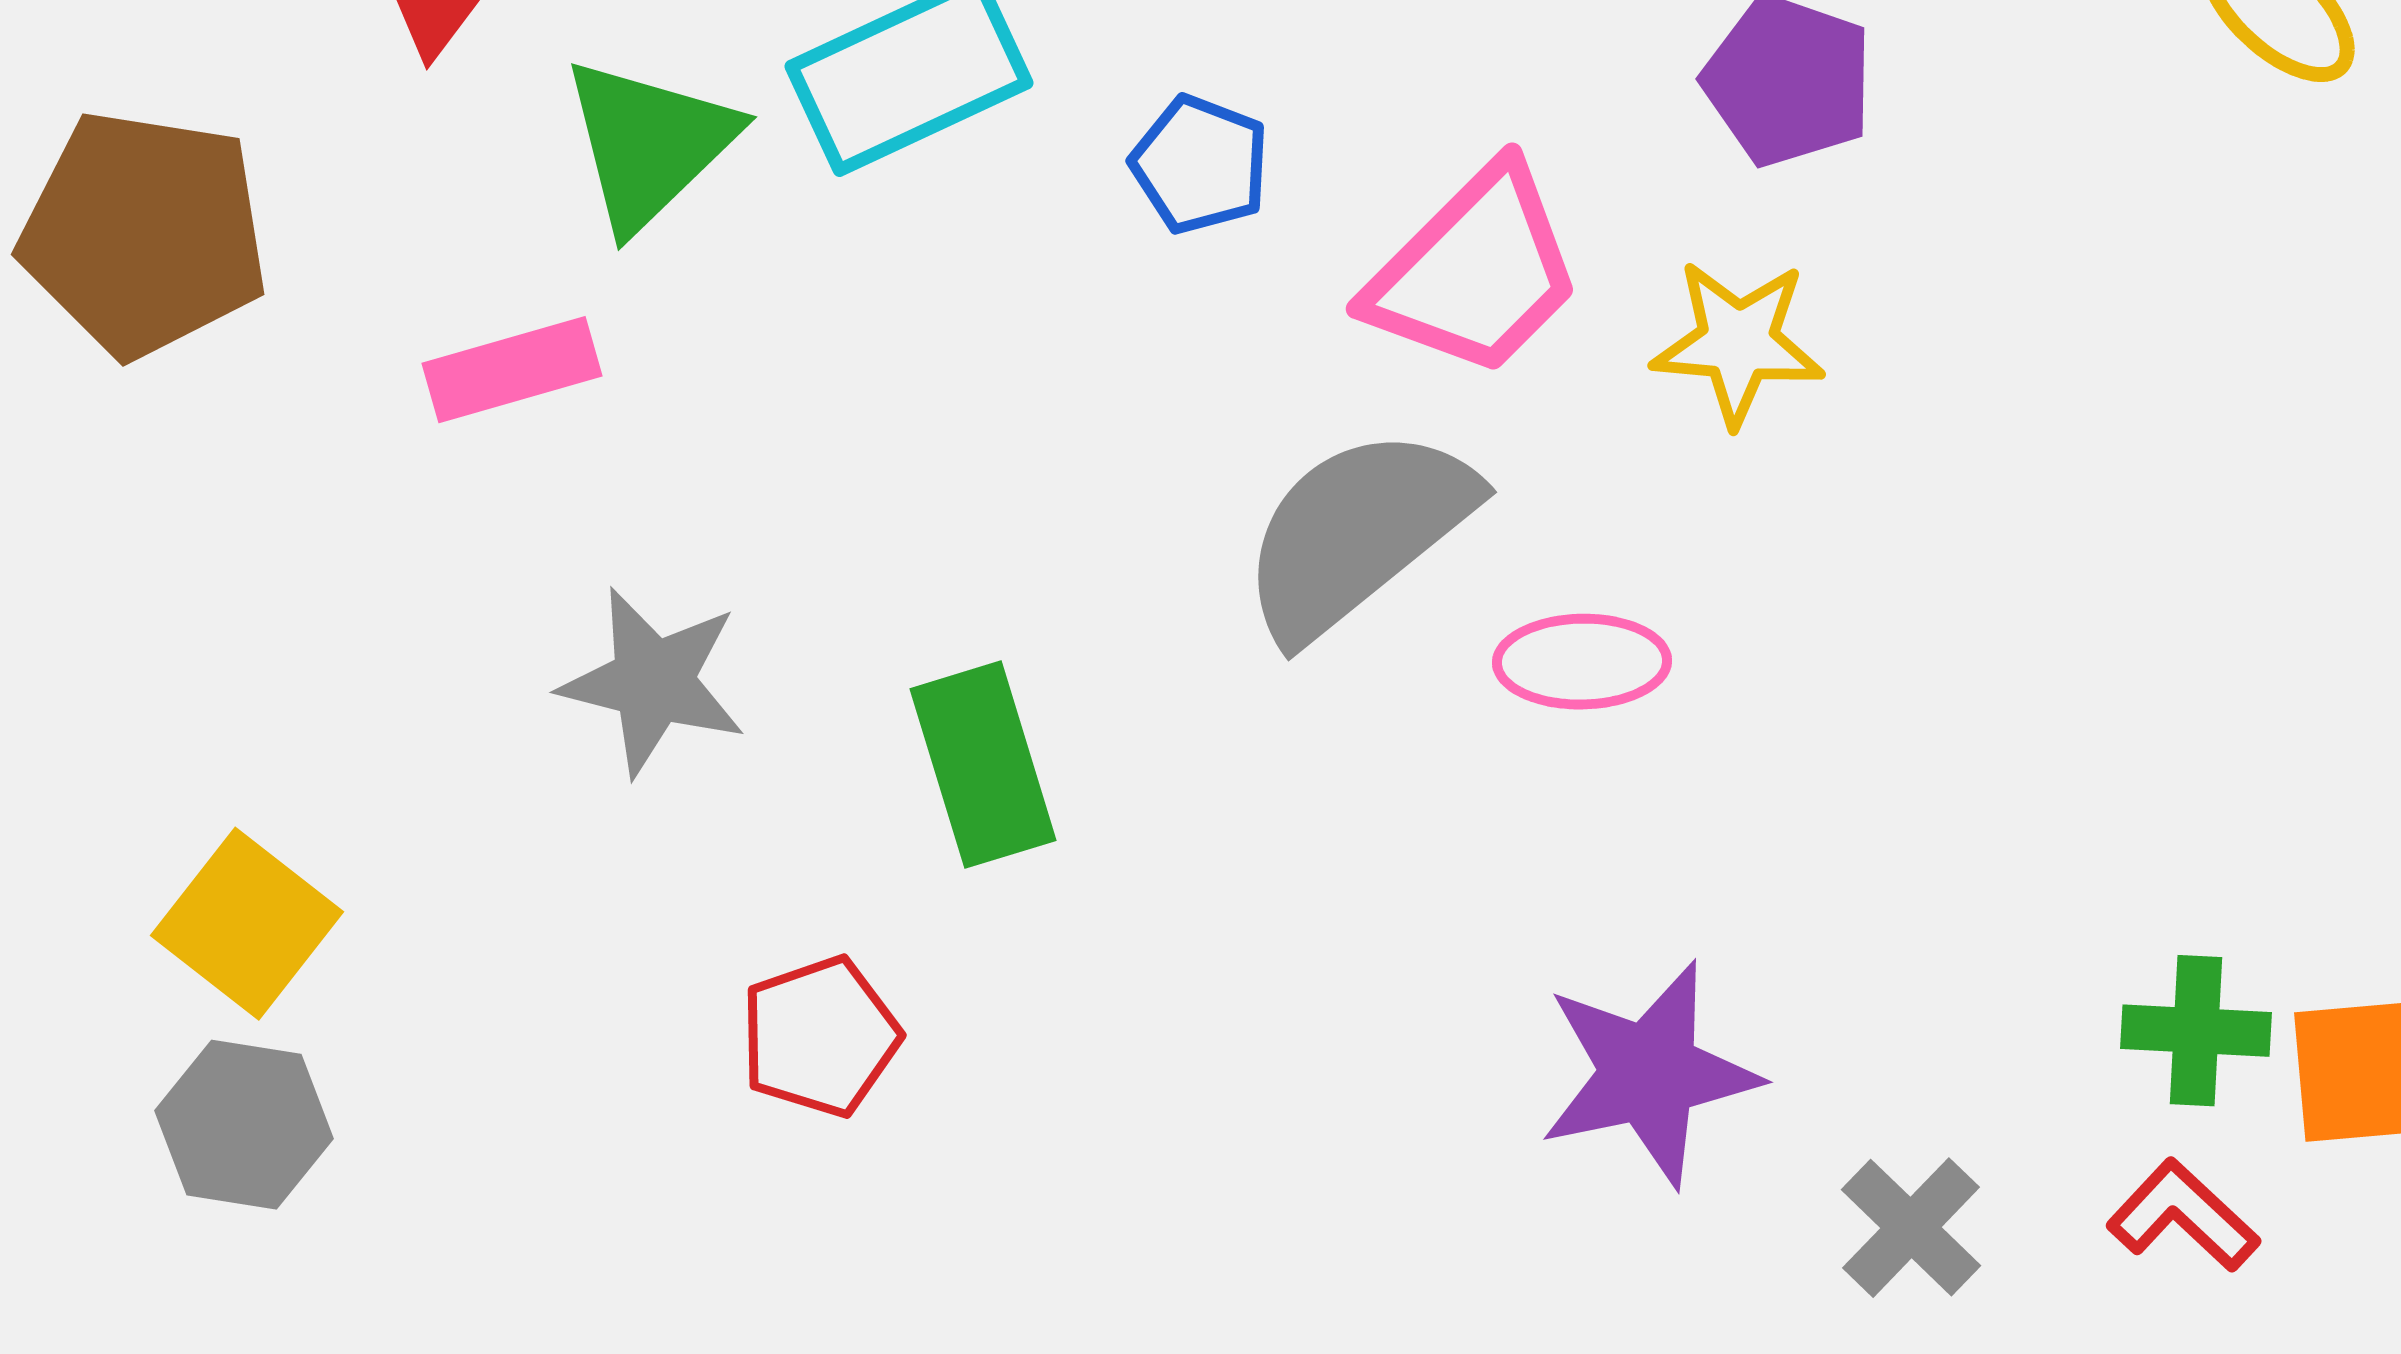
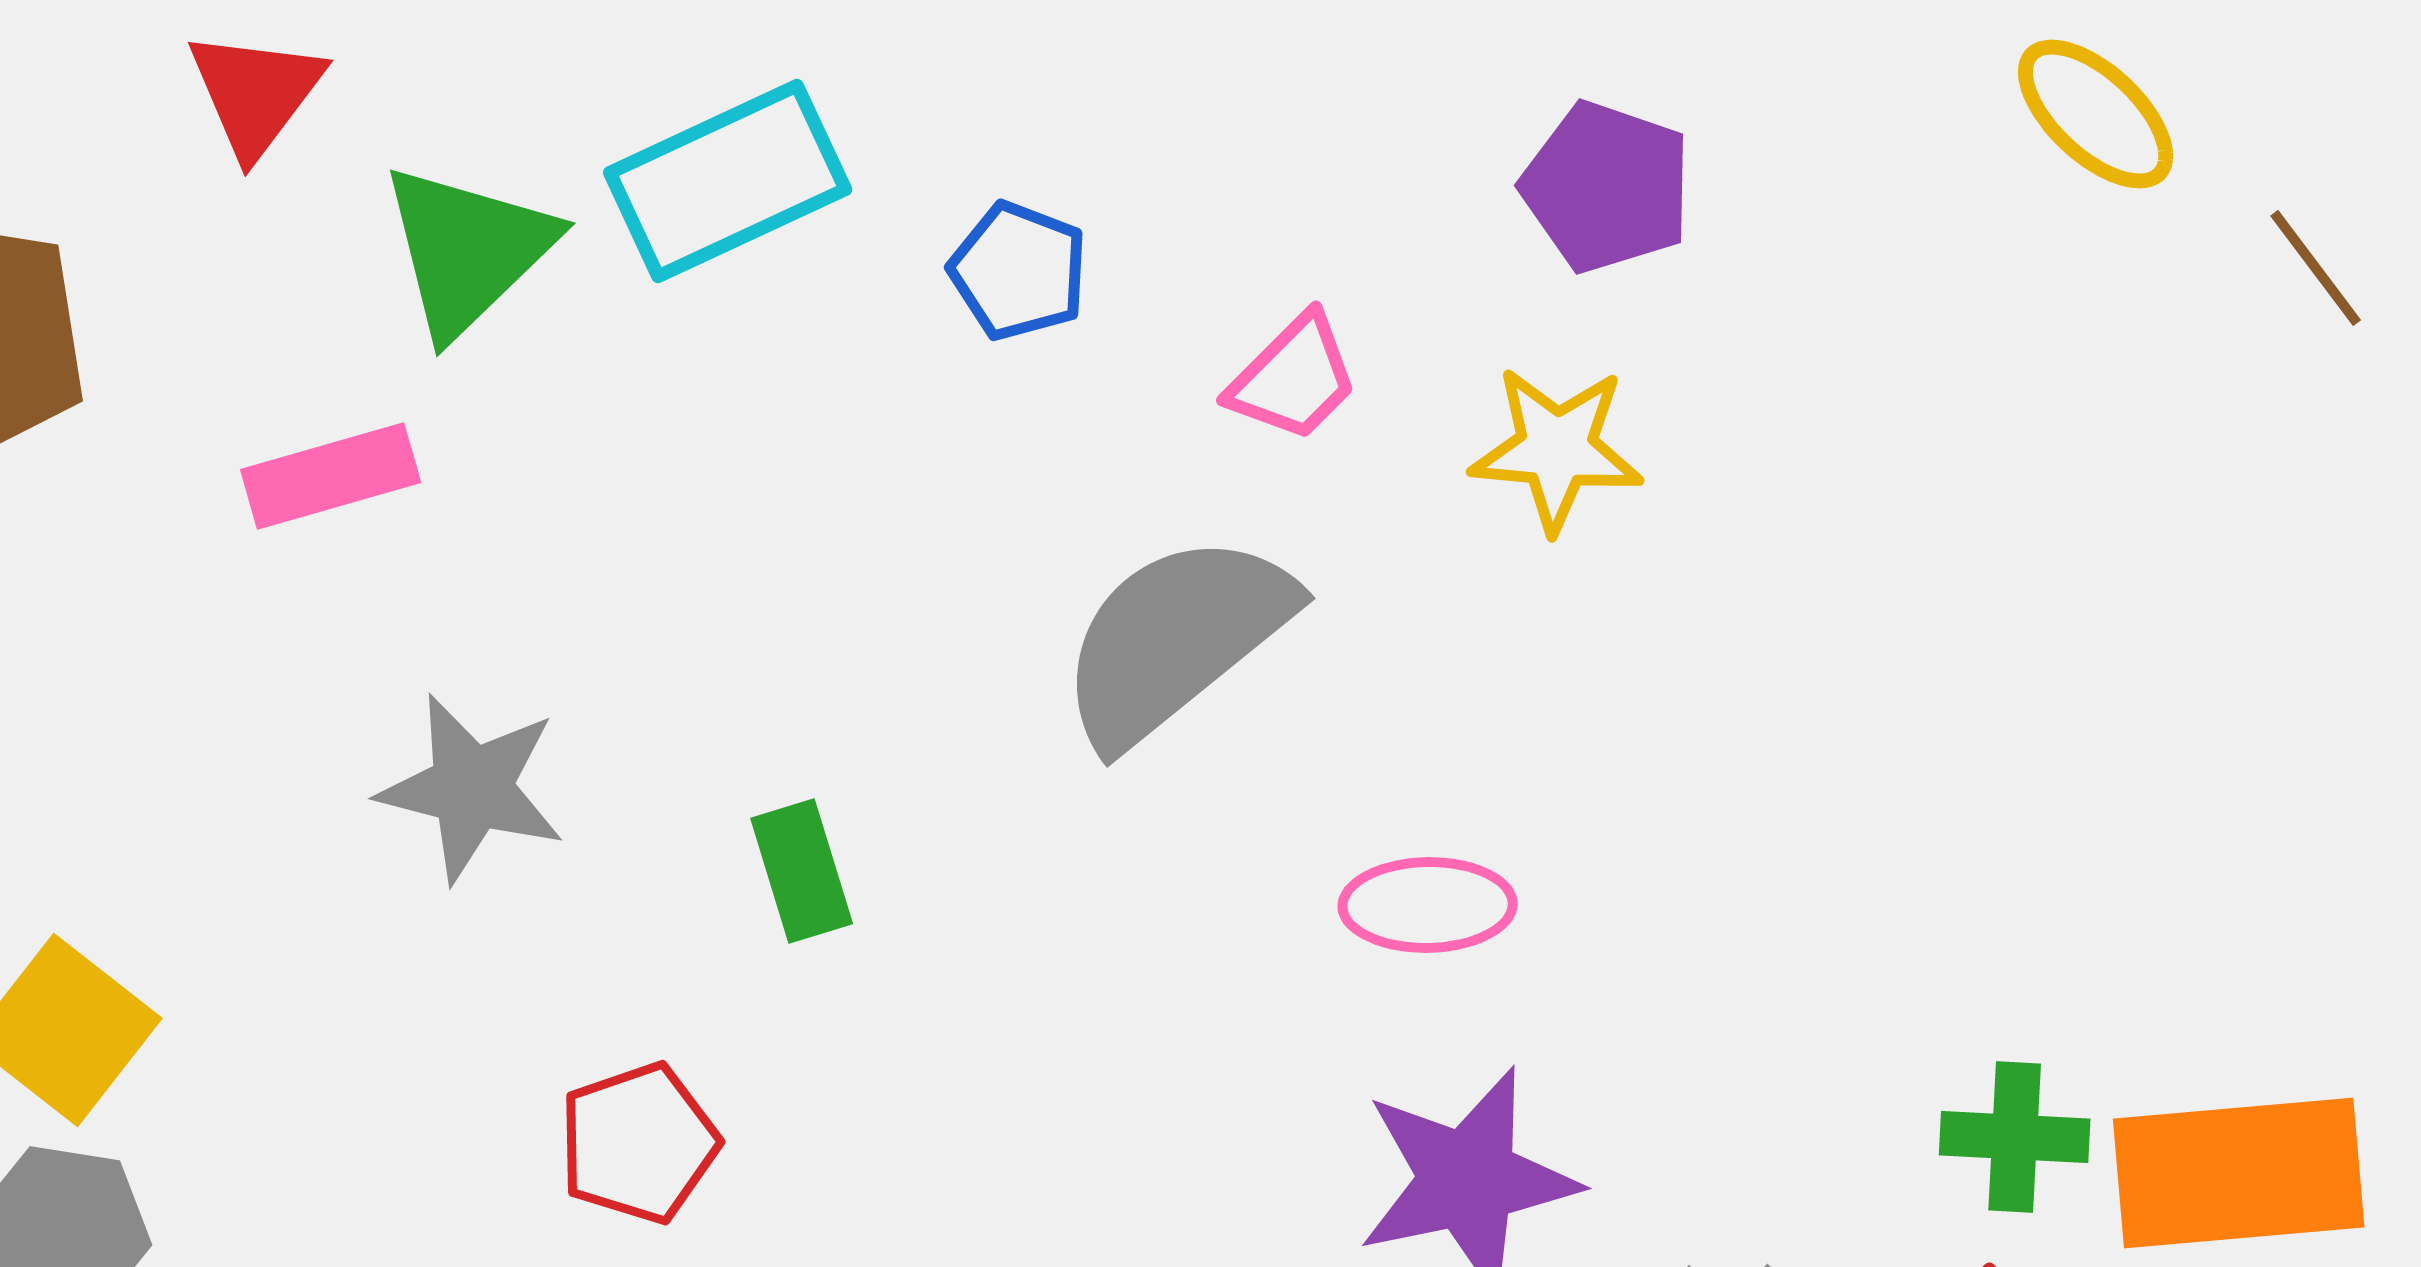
pink trapezoid: (1475, 272) -> (1294, 378), size x0.6
pink ellipse: (1582, 662) -> (1428, 905), moved
green rectangle: (983, 765) -> (802, 871), size x0.7

